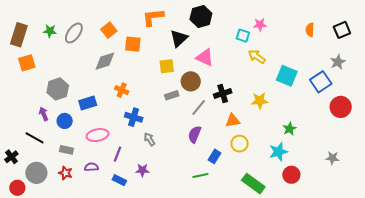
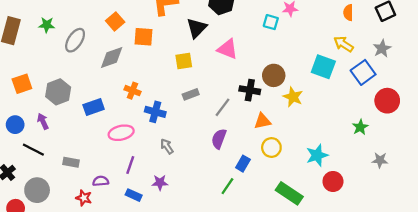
gray ellipse: (74, 33) -> (75, 40), moved
yellow arrow: (257, 57) -> (344, 44), moved
orange square: (27, 63) -> (22, 84), moved
brown circle: (191, 81) -> (274, 75), moved
black cross: (223, 94) -> (250, 90), turned 30
yellow star: (260, 101) -> (293, 97), turned 30
blue cross: (134, 117) -> (155, 112), moved
blue circle: (65, 121) -> (15, 125), moved
green star: (290, 129) -> (360, 127), moved
pink ellipse: (98, 135) -> (121, 133), moved
red star: (65, 173) -> (84, 198), moved
green line: (200, 175) -> (227, 186), turned -42

